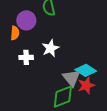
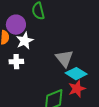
white star: (50, 48) -> (25, 41), moved
gray triangle: (71, 78) -> (64, 58), moved

